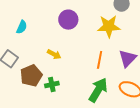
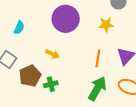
purple circle: (68, 20) -> (66, 19), size x1.4
yellow star: (109, 26) -> (106, 25), size x0.7

